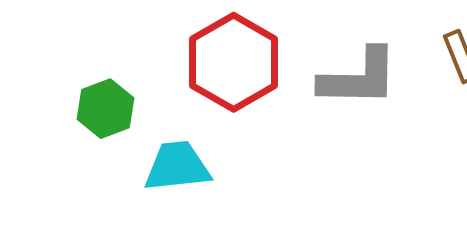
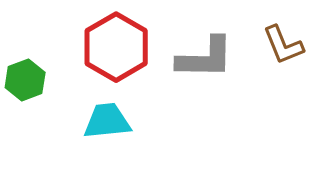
cyan trapezoid: (177, 166) -> (107, 121), moved

